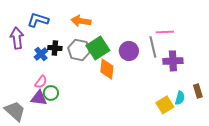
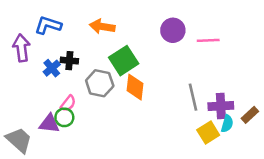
gray line: (153, 47) -> (193, 97), moved
gray hexagon: (79, 50) -> (100, 83), moved
purple circle: (129, 51) -> (173, 30), moved
purple cross: (173, 61) -> (221, 106), moved
pink semicircle: (41, 82) -> (68, 103), moved
brown rectangle: (198, 91) -> (250, 115), turned 64

